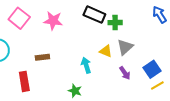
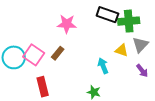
pink square: (19, 18) -> (34, 55), moved
green cross: (115, 23) -> (129, 21), size x1.5
brown rectangle: (42, 57) -> (58, 53), moved, turned -40

